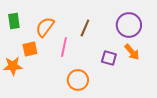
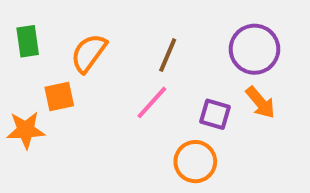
pink line: (64, 47) -> (152, 102), moved, turned 30
orange circle: (78, 80) -> (195, 162), moved

